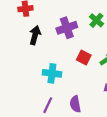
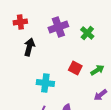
purple cross: (67, 28) -> (58, 27), moved

